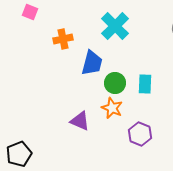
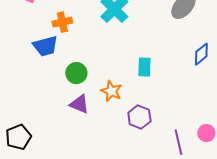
blue trapezoid: (92, 63) -> (45, 46), moved, turned 60
green circle: (115, 83) -> (76, 73), moved

